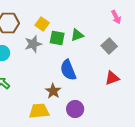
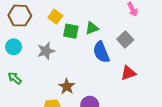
gray star: (33, 44) -> (46, 51), moved
blue semicircle: (68, 70) -> (101, 52), moved

